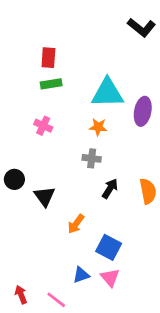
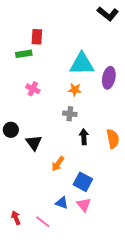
green rectangle: (51, 84) -> (24, 54), moved
black arrow: (110, 189) -> (84, 137), turned -35
blue triangle: (81, 275) -> (62, 203), turned 40

